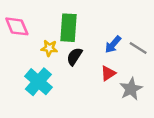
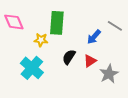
gray line: (138, 48) -> (115, 26), moved
black semicircle: (74, 56) -> (69, 57), moved

